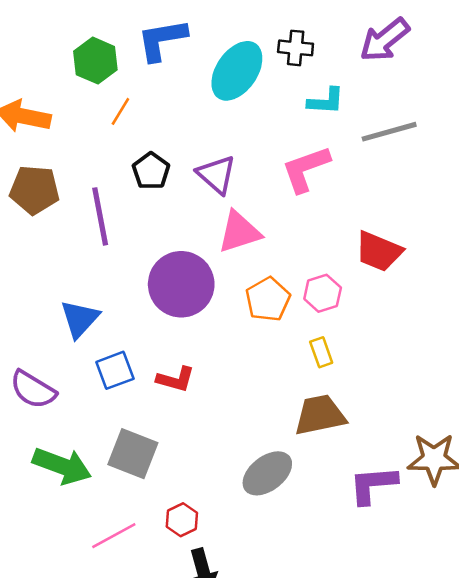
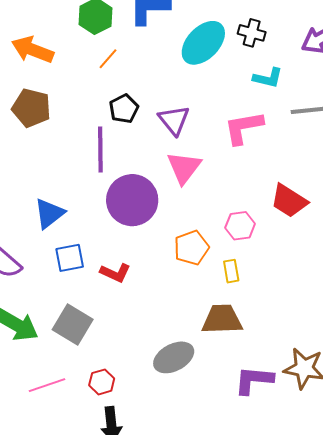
purple line: (100, 216) -> (100, 149), moved
pink triangle: (239, 232) -> (184, 167), turned -45
orange pentagon: (268, 299) -> (191, 248), moved

